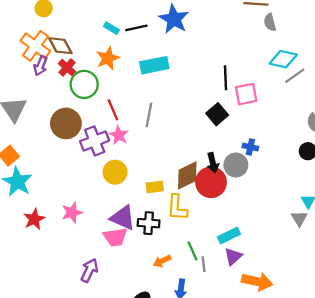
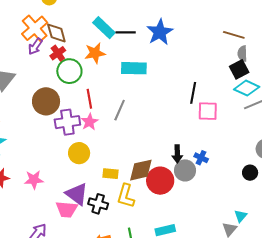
cyan rectangle: (111, 28) -> (104, 28), size x1.6
black square: (217, 114) -> (239, 69), moved
black arrow: (213, 163) -> (177, 154), moved

